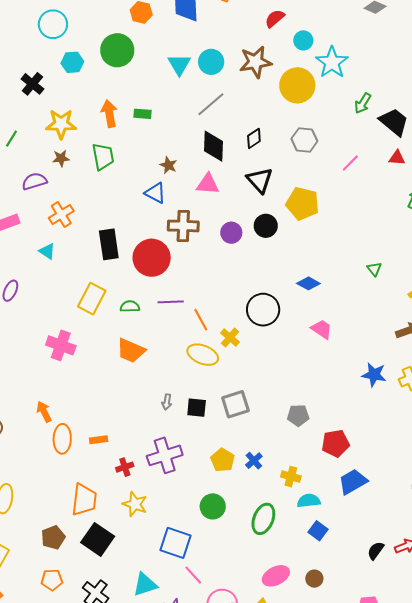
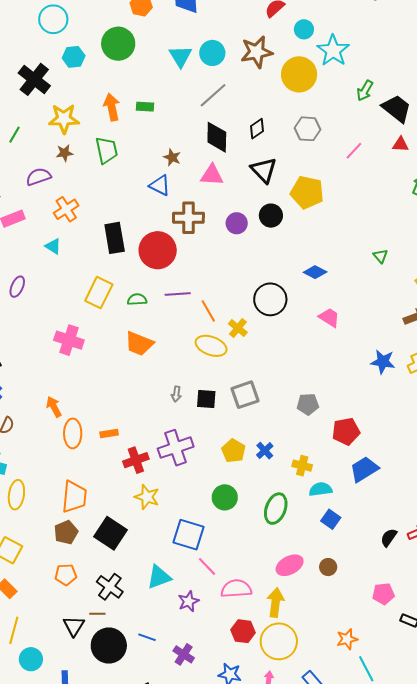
black cross: (32, 84) -> (34, 79), size x1.4
red cross: (125, 467) -> (136, 460), size x1.4
orange trapezoid: (84, 500) -> (74, 497), moved

